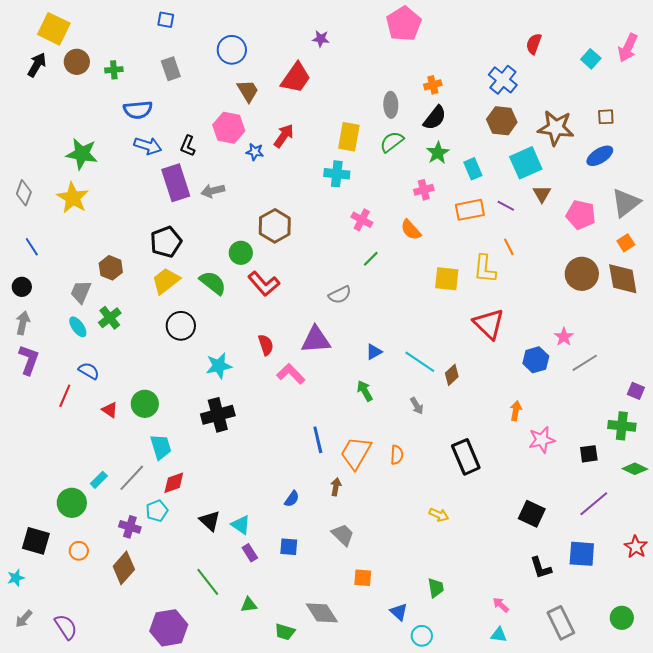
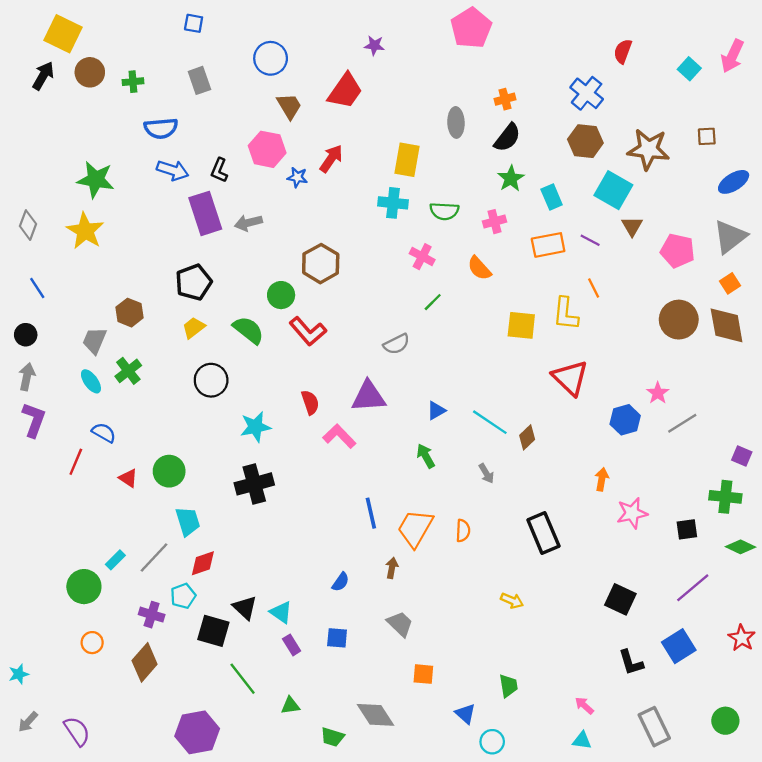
green semicircle: (392, 142) -> (444, 211), moved, turned -140
blue ellipse: (600, 156) -> (734, 182), moved
cyan square: (526, 163) -> (613, 190), turned -36
yellow trapezoid: (166, 281) -> (194, 328), size x0.7
black square: (36, 541) -> (213, 631), moved
blue square: (582, 554) -> (679, 646), turned -36

